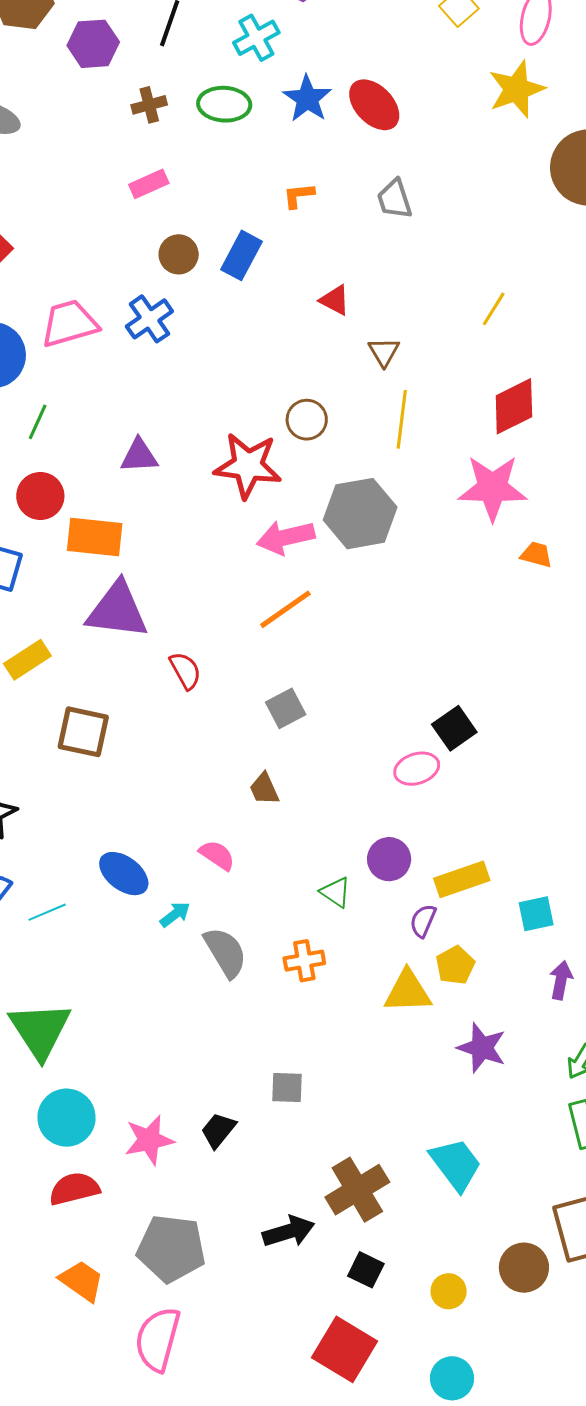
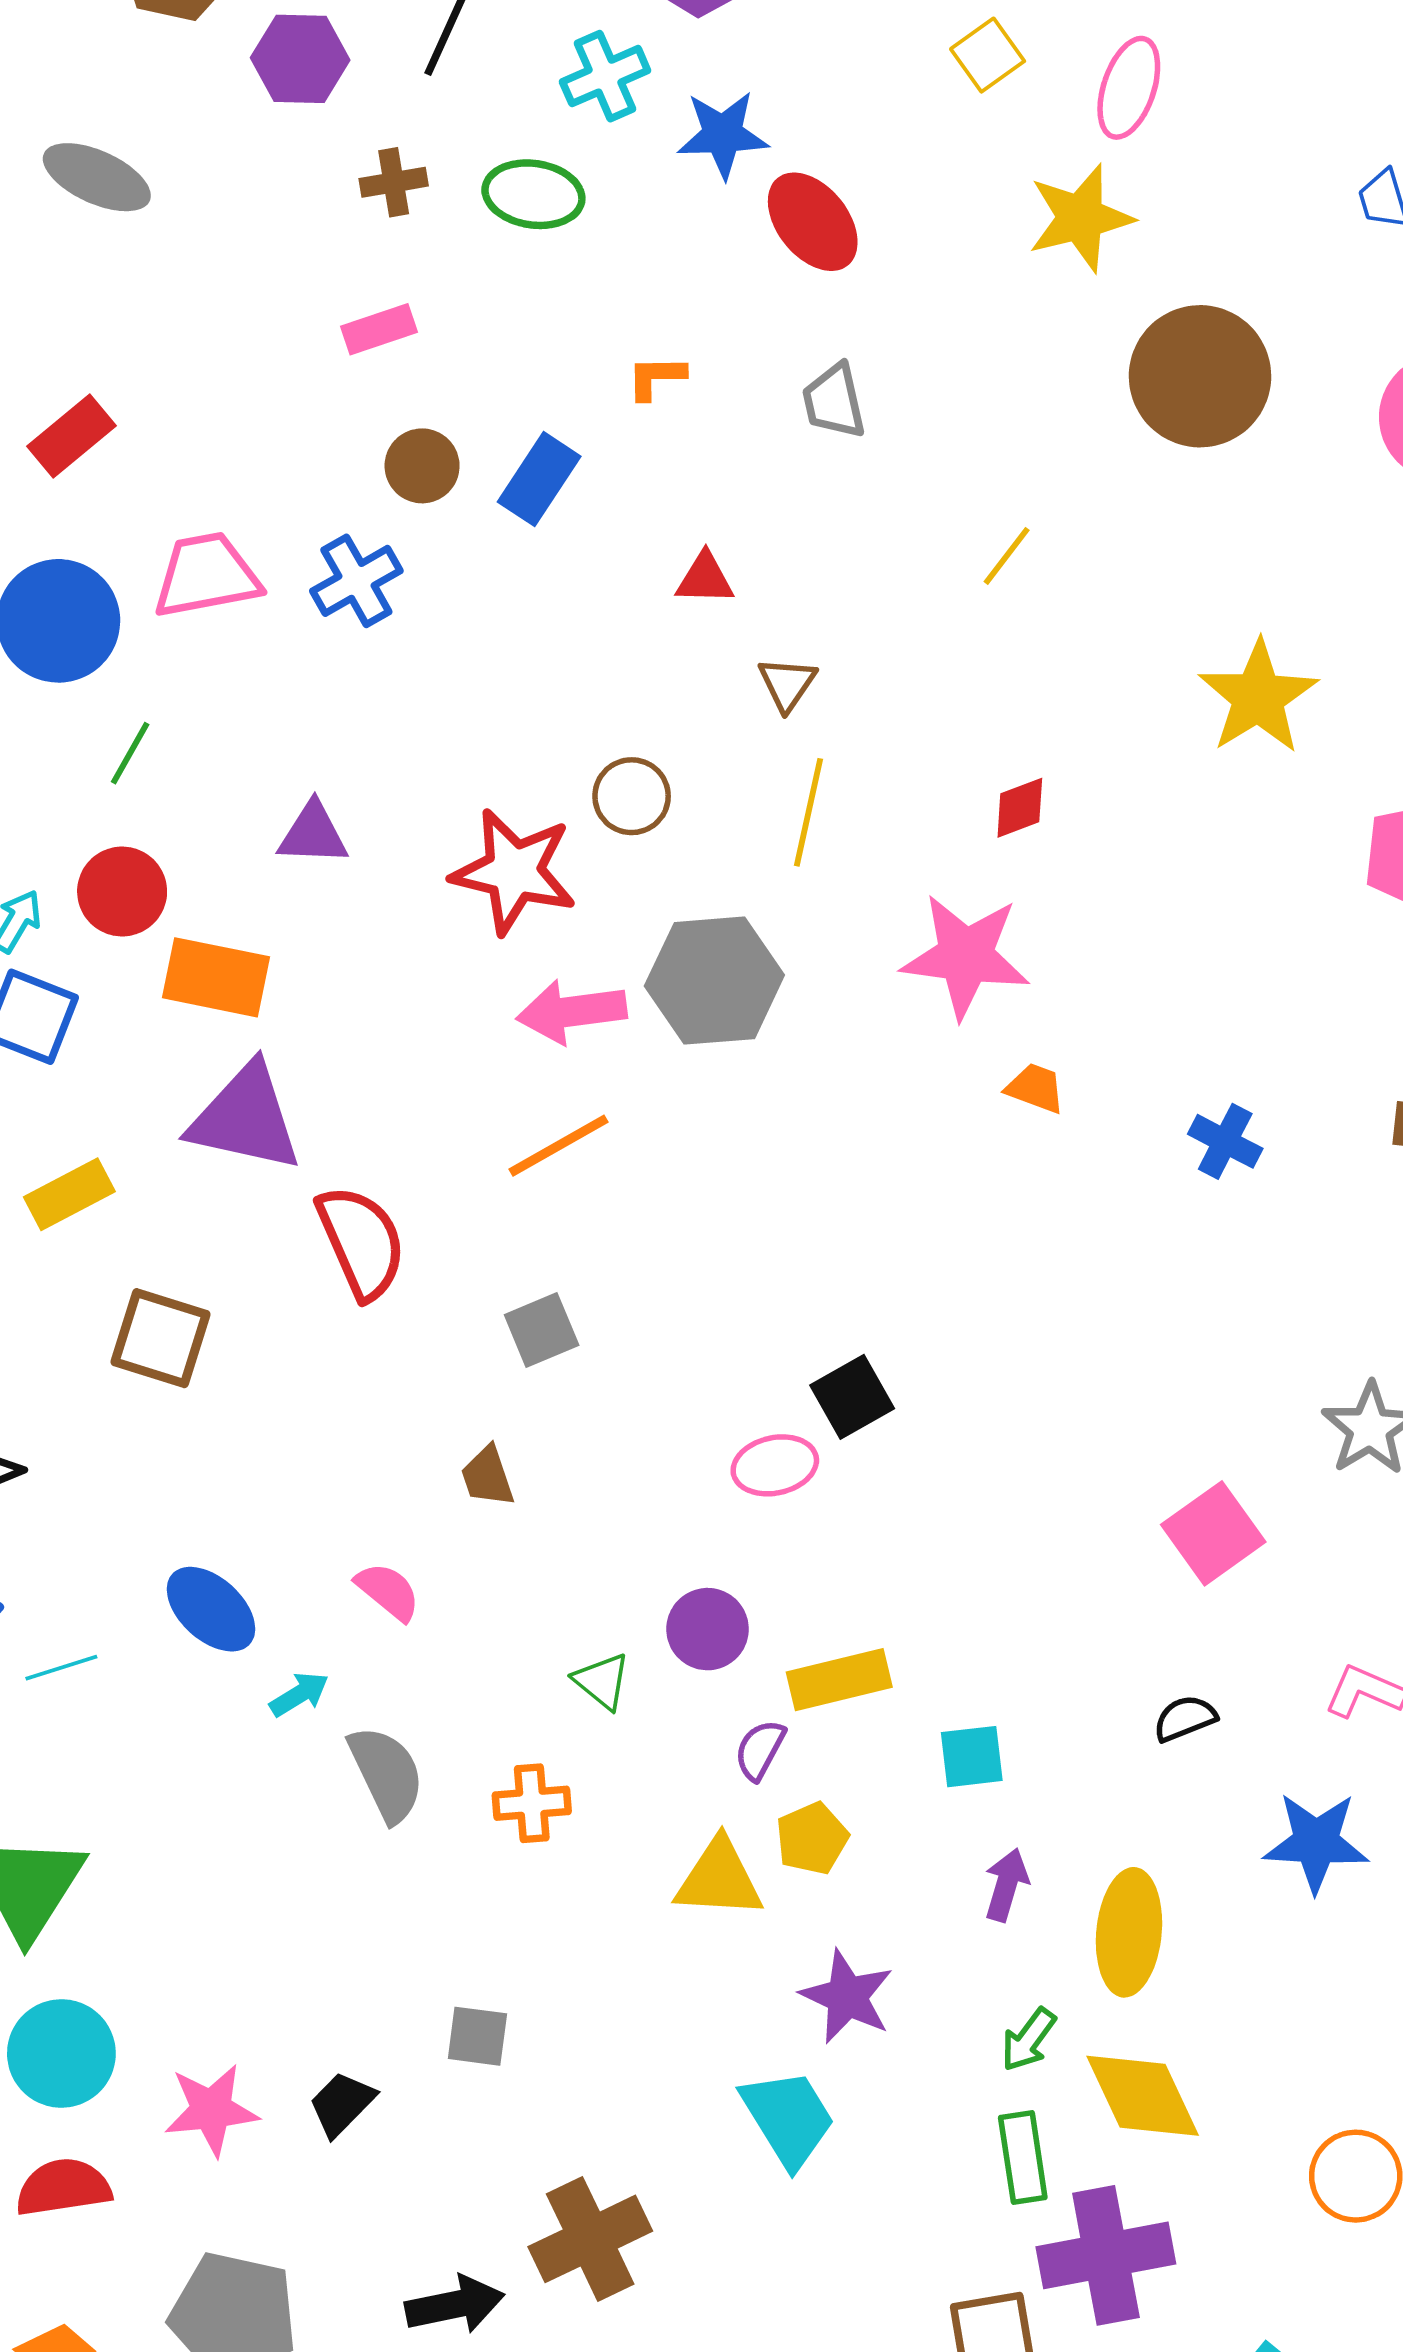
blue star: (307, 99) -> (723, 134), moved, turned 30
red triangle: (335, 300) -> (705, 579), turned -32
yellow line: (494, 309) -> (1007, 556), moved
red diamond: (514, 406) -> (1020, 808), size x0.6
red semicircle: (185, 671) -> (361, 1242), size x1.6
cyan trapezoid: (456, 1164) -> (788, 2118), moved

